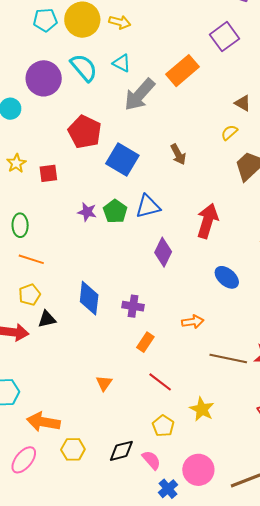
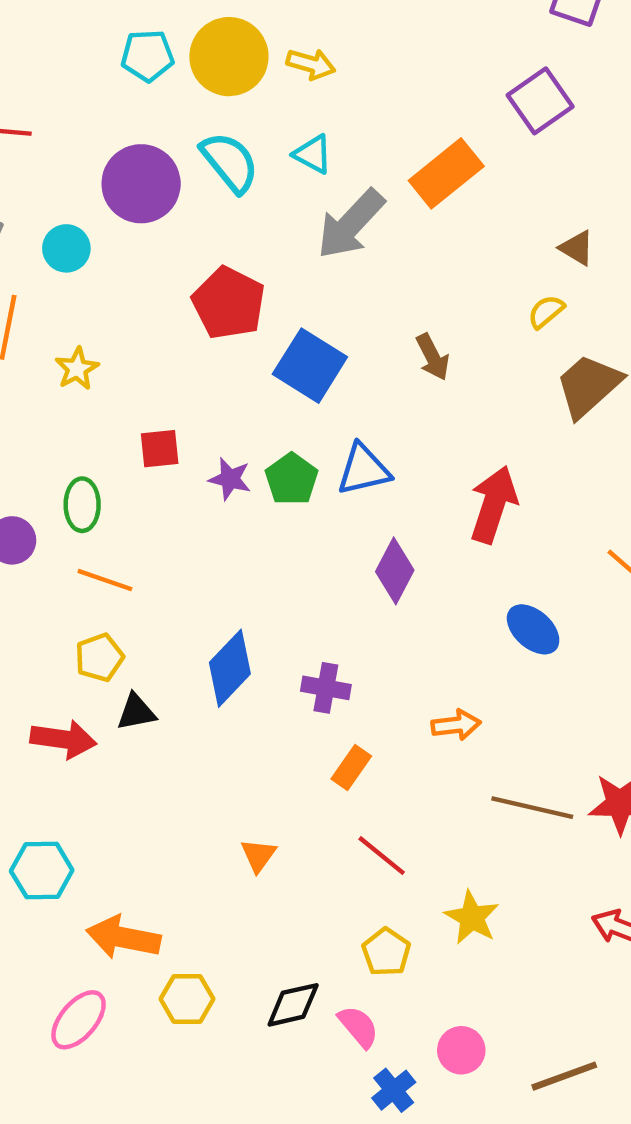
red square: (48, 173) -> (160, 449), moved
blue diamond: (89, 298) -> (230, 668), turned 36
pink circle: (198, 470) -> (461, 1050), size x0.7

